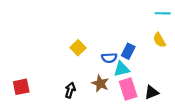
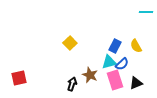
yellow semicircle: (159, 40) -> (136, 46), moved
blue semicircle: (109, 58) -> (122, 64), moved, turned -40
black arrow: (70, 90) -> (72, 84), moved

